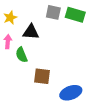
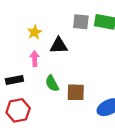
green semicircle: (21, 55) -> (52, 83), moved

